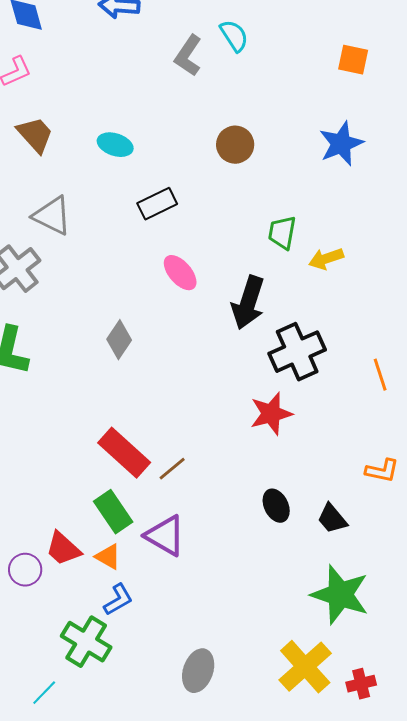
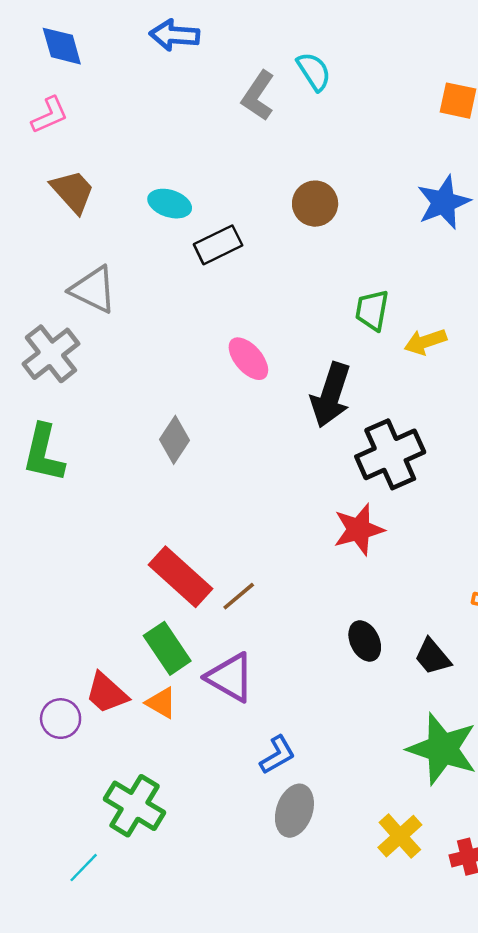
black rectangle: (157, 204) -> (218, 245), moved
blue L-shape: (118, 600) -> (277, 755), moved
yellow cross: (305, 667) -> (400, 836), size x0.7
gray ellipse: (198, 671) -> (294, 811), moved

